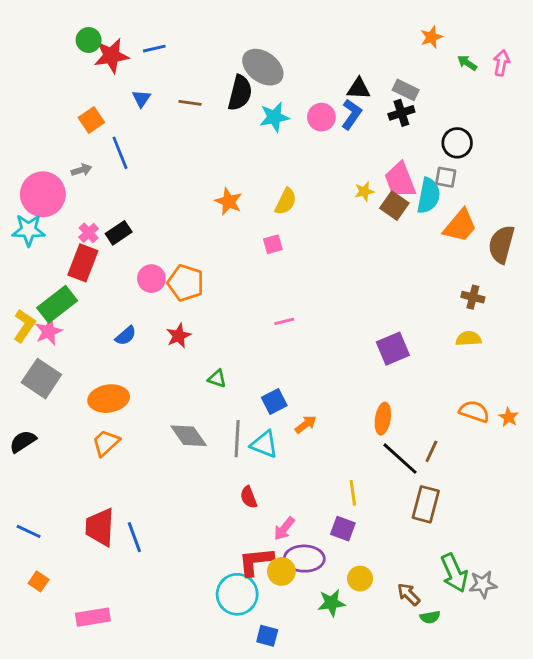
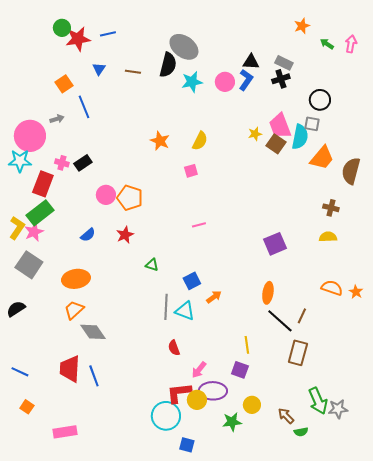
pink cross: (89, 233) -> (62, 163), turned -32
red rectangle: (83, 263) -> (43, 184), moved
gray diamond: (189, 436) -> (93, 332), moved

